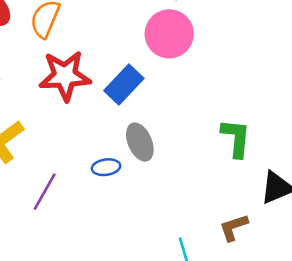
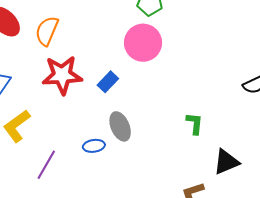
blue rectangle: (124, 84) -> (108, 82), size x0.7
green L-shape: (236, 138) -> (195, 123), size x0.7

